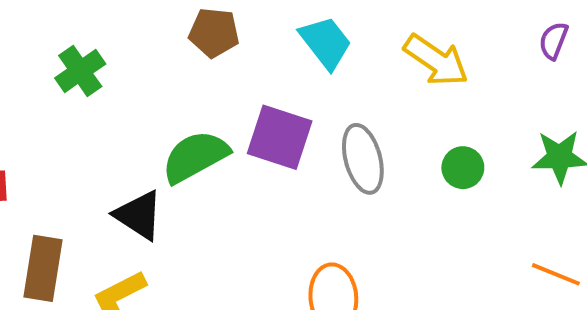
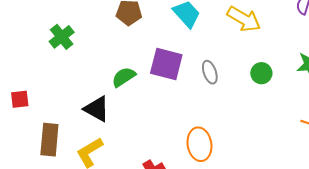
green semicircle: (195, 157) -> (124, 77), size x0.7
gray ellipse: (363, 159) -> (210, 72), size x0.7

